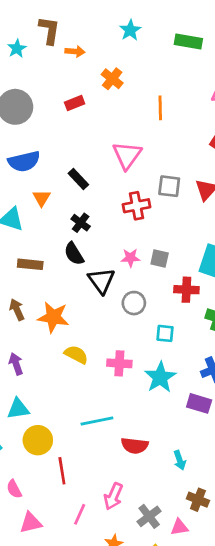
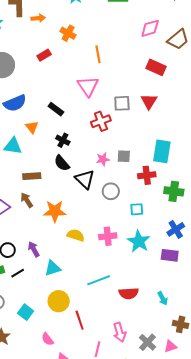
orange line: (160, 108) -> (98, 54), moved
brown arrow: (17, 310) -> (27, 200), moved
cyan triangle: (18, 409) -> (53, 268), moved
pink arrow: (113, 496) -> (120, 332), turned -30

